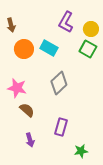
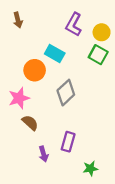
brown arrow: (11, 25) -> (18, 20), moved
orange circle: (24, 49) -> (35, 70), moved
pink star: (17, 88) -> (19, 98), turned -30
purple arrow: (30, 140) -> (44, 154), moved

